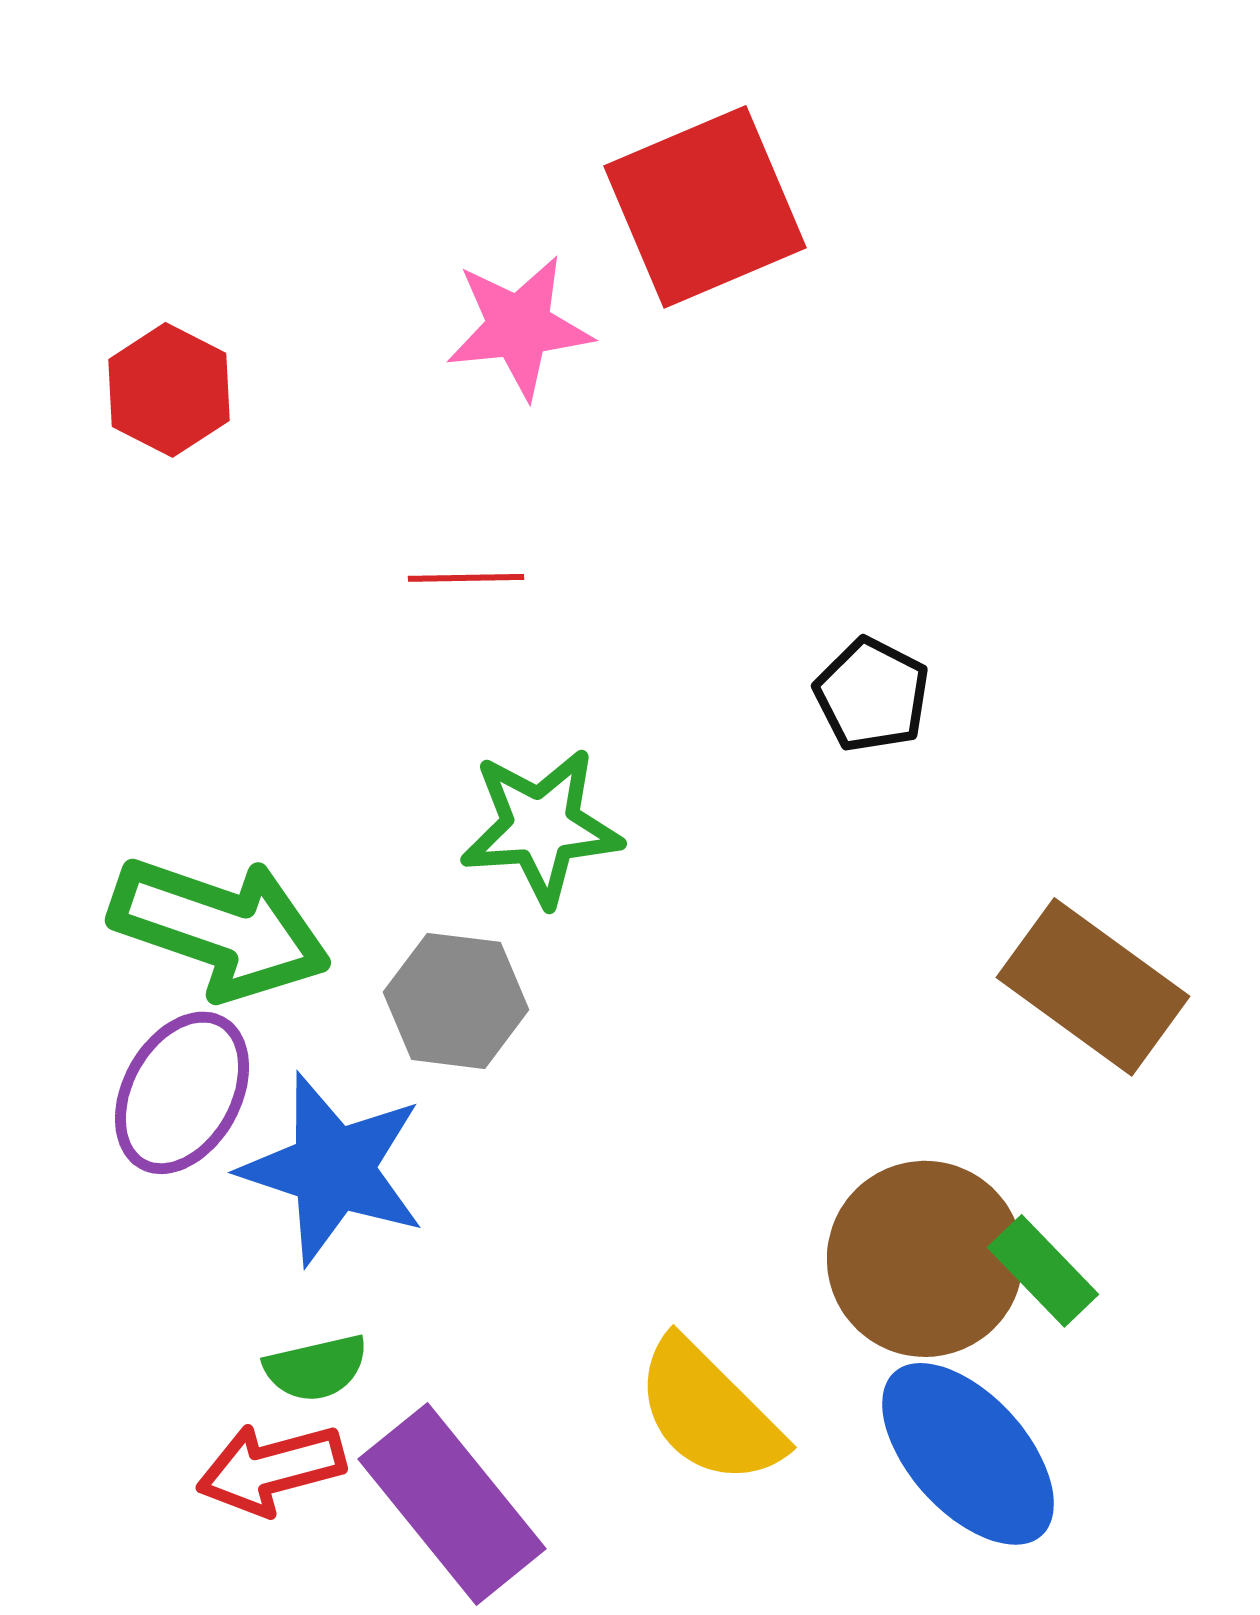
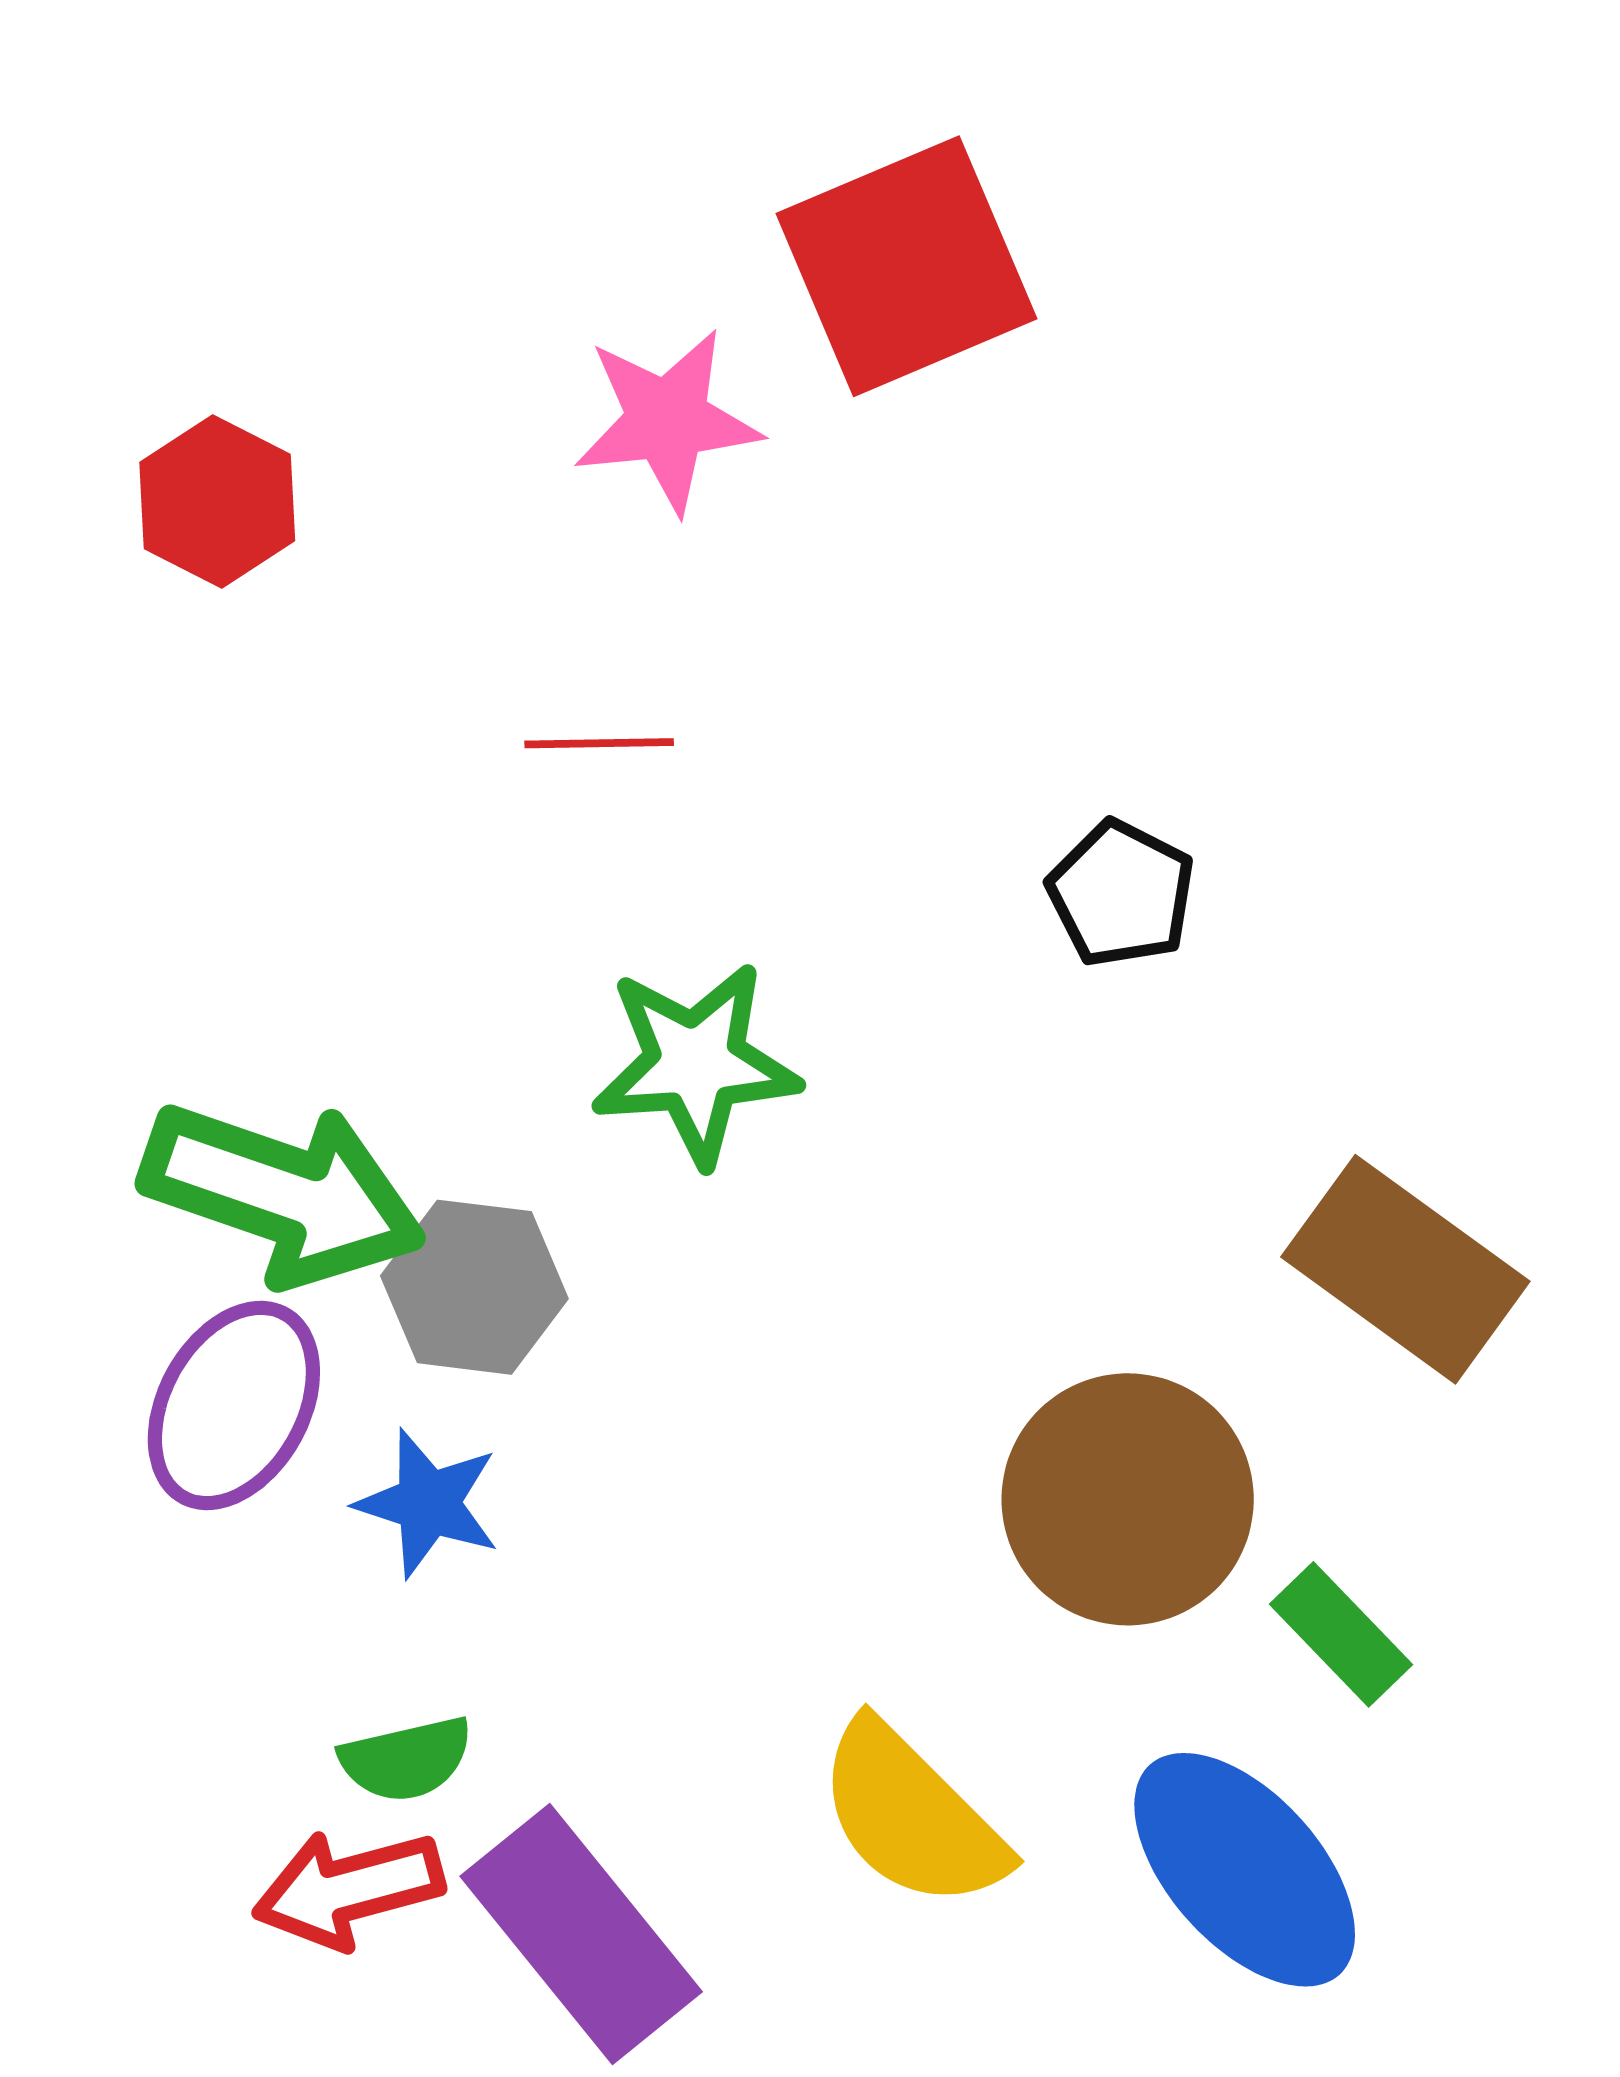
gray hexagon: (456, 1001) -> (474, 1287), moved
blue star: (333, 1169) -> (428, 1503), size x0.6
brown circle: (925, 1259) -> (1128, 1499), moved

